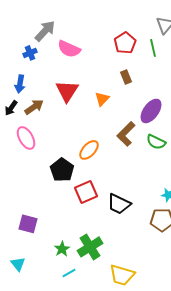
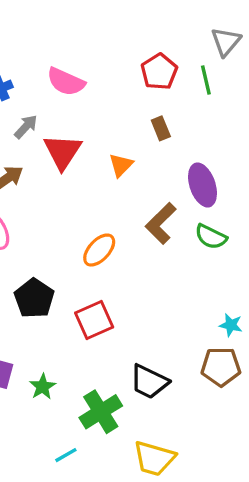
gray arrow: (45, 31) -> (26, 127), moved, size x0.7
purple ellipse: (151, 111) -> (203, 185), turned -55
black pentagon: (62, 170) -> (34, 298), moved
black trapezoid: (119, 204) -> (149, 382), moved
green star: (62, 249) -> (42, 387), moved

